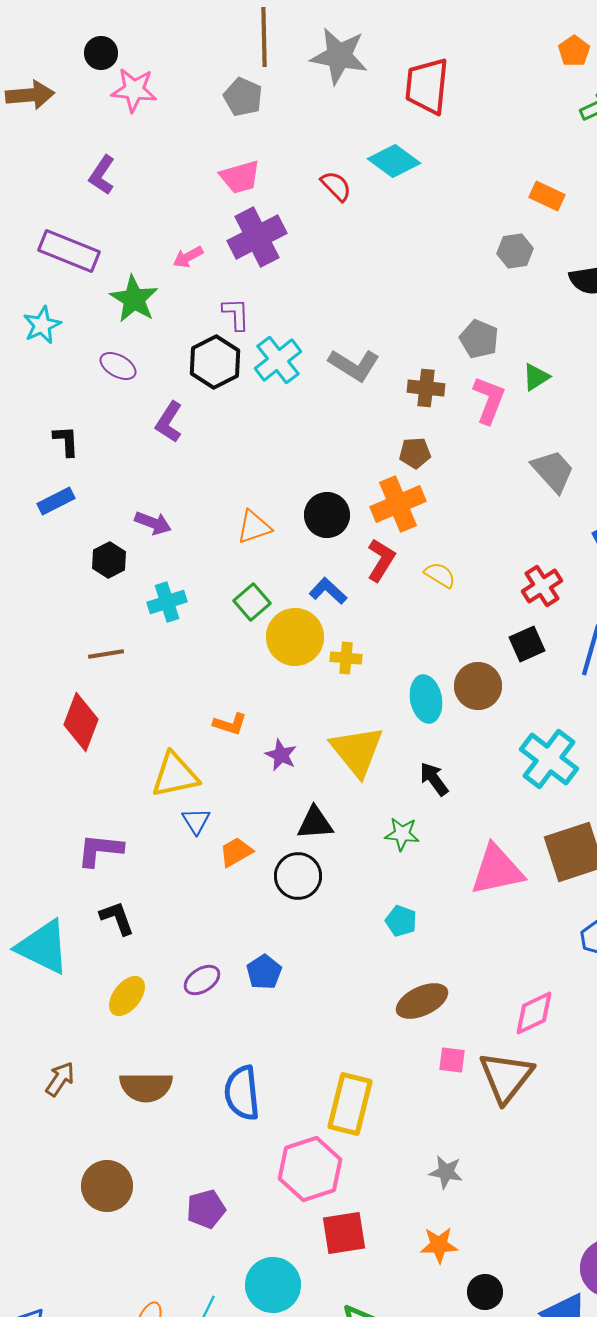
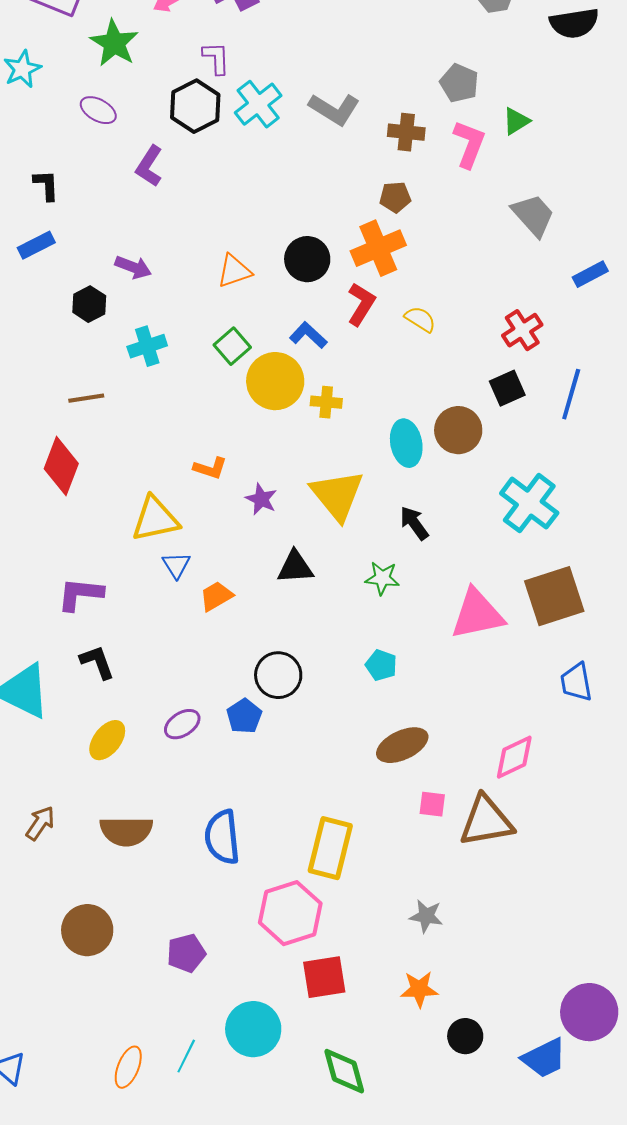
black circle: (298, 876) -> (278, 675), moved
brown triangle: (506, 1077) -> (486, 821), turned 42

